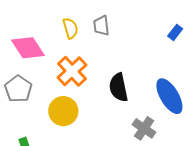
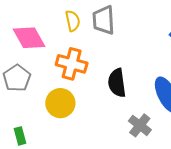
gray trapezoid: (101, 26) -> (104, 20), size x1.4
orange cross: (72, 71) -> (72, 64), turned -36

